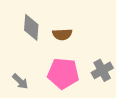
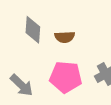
gray arrow: (20, 81) -> (22, 85), size x1.4

